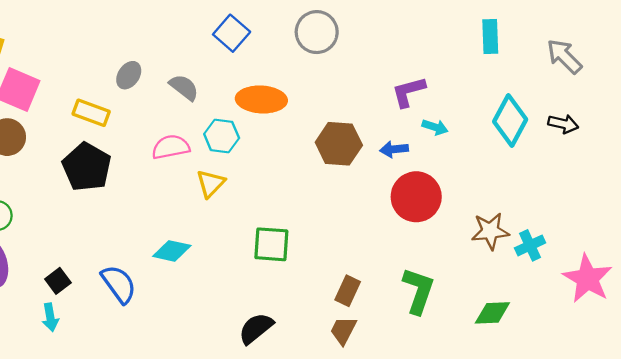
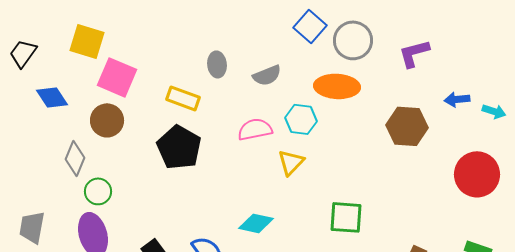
gray circle: (317, 32) -> (353, 40), moved
gray ellipse: (129, 75) -> (217, 64), turned -40
gray semicircle: (184, 87) -> (267, 75), turned 120
purple L-shape: (408, 92) -> (414, 53), moved
blue arrow: (394, 149) -> (457, 99), moved

